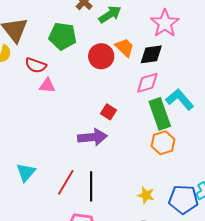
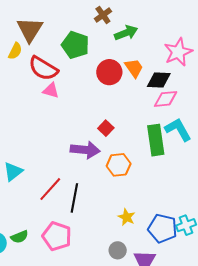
red semicircle: (36, 65) -> (43, 68), size x1.4
pink diamond: (147, 83) -> (166, 99), moved
orange hexagon: (163, 143) -> (119, 165), moved

